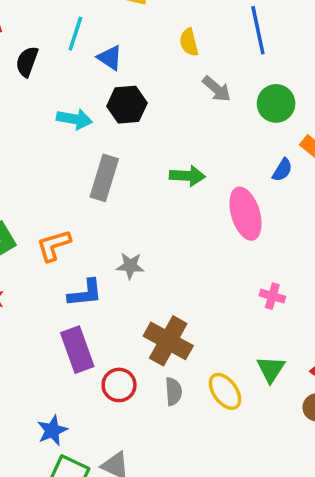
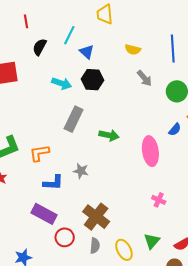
yellow semicircle: (189, 42) -> (133, 50), turned -70
green arrow: (187, 176) -> (109, 135), moved
purple rectangle: (77, 350) -> (44, 214), turned -50

